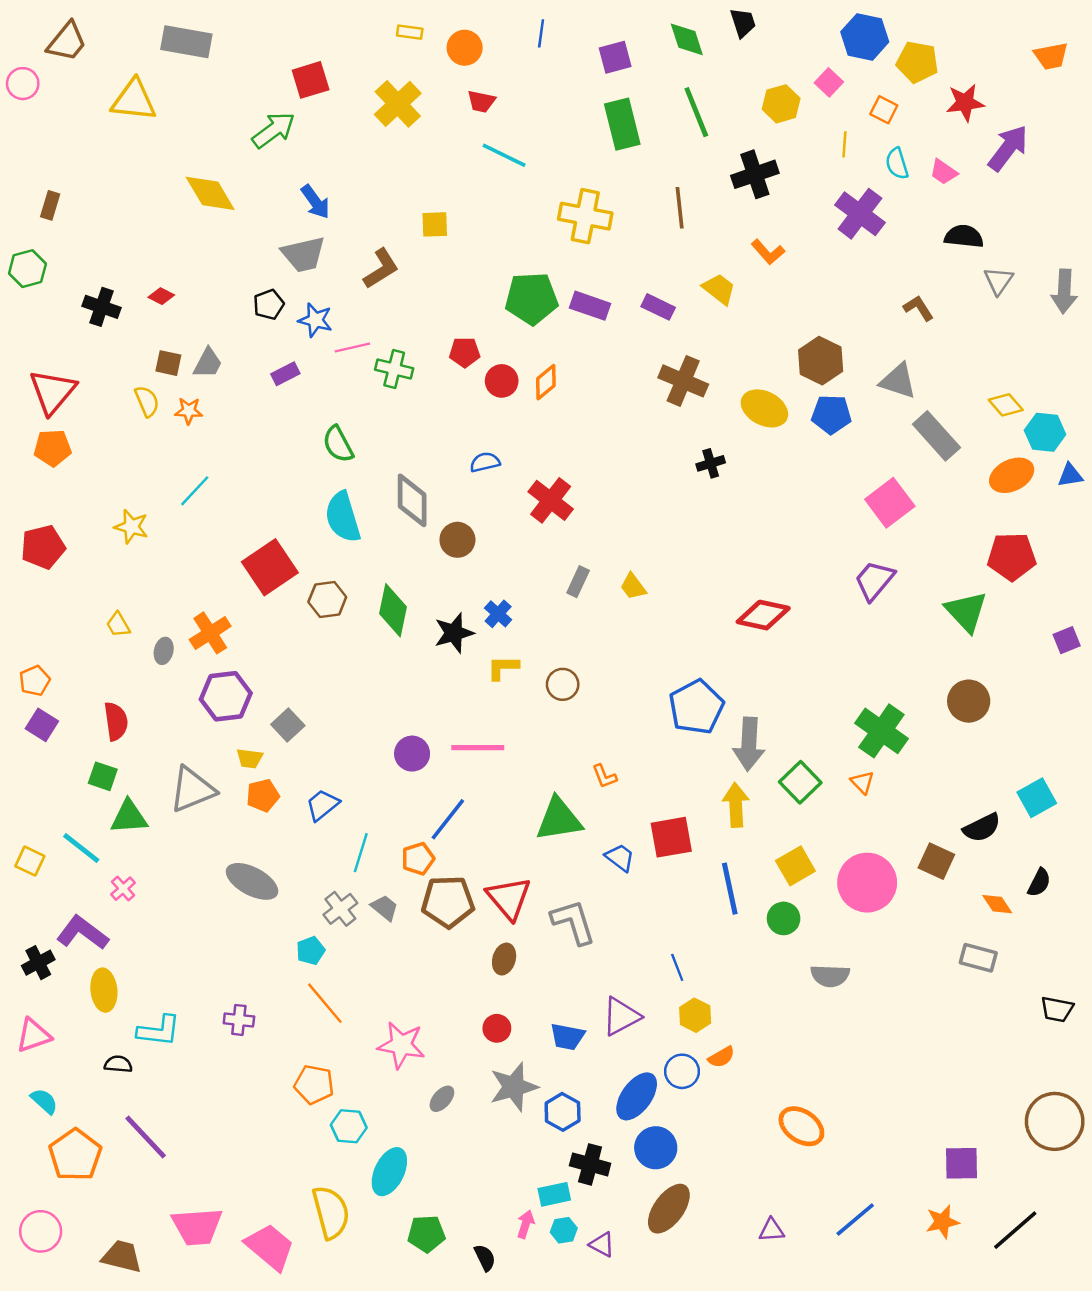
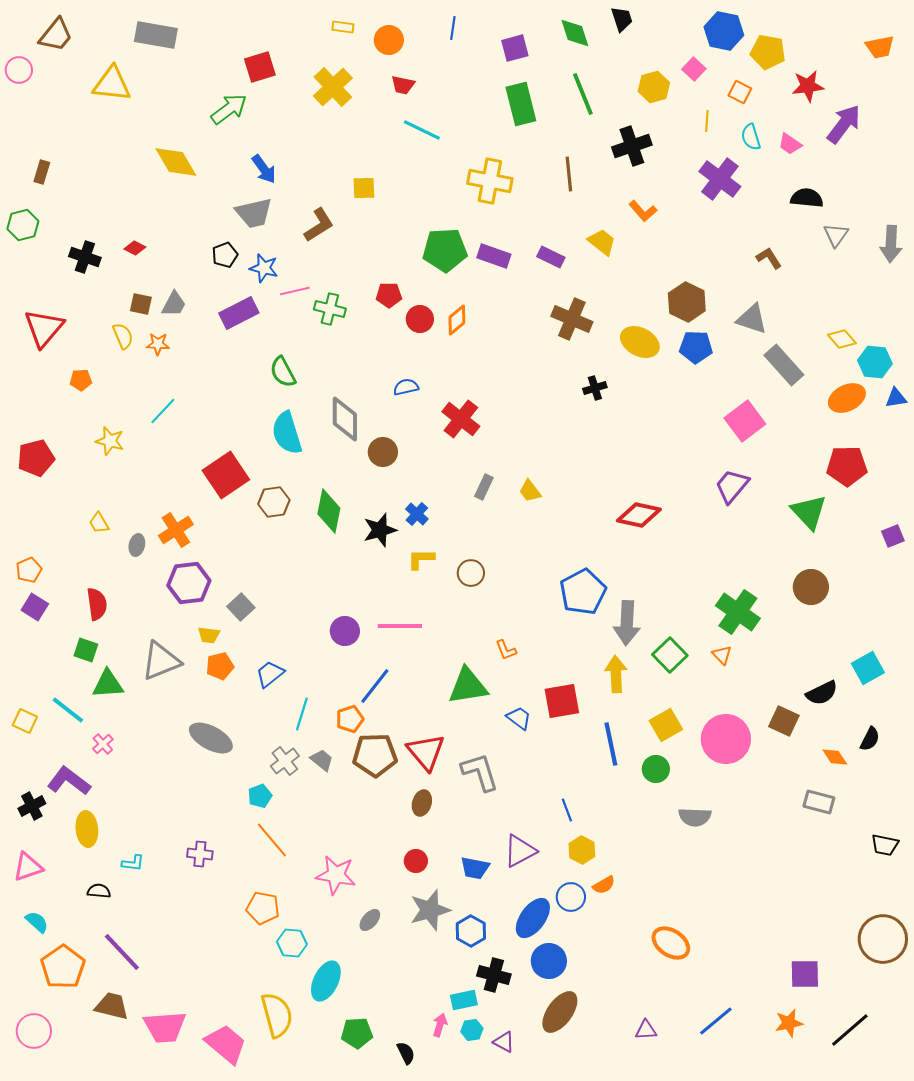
purple rectangle: (285, 374) -> (239, 313), size x1.6
orange pentagon: (53, 448) -> (81, 380), moved, size x0.7
cyan L-shape: (159, 1031) -> (133, 863), size x0.6
brown trapezoid: (122, 1256) -> (112, 1006), moved

